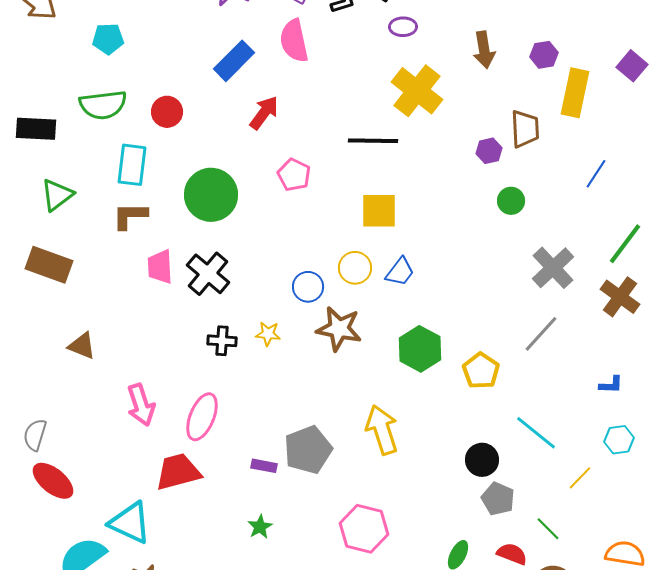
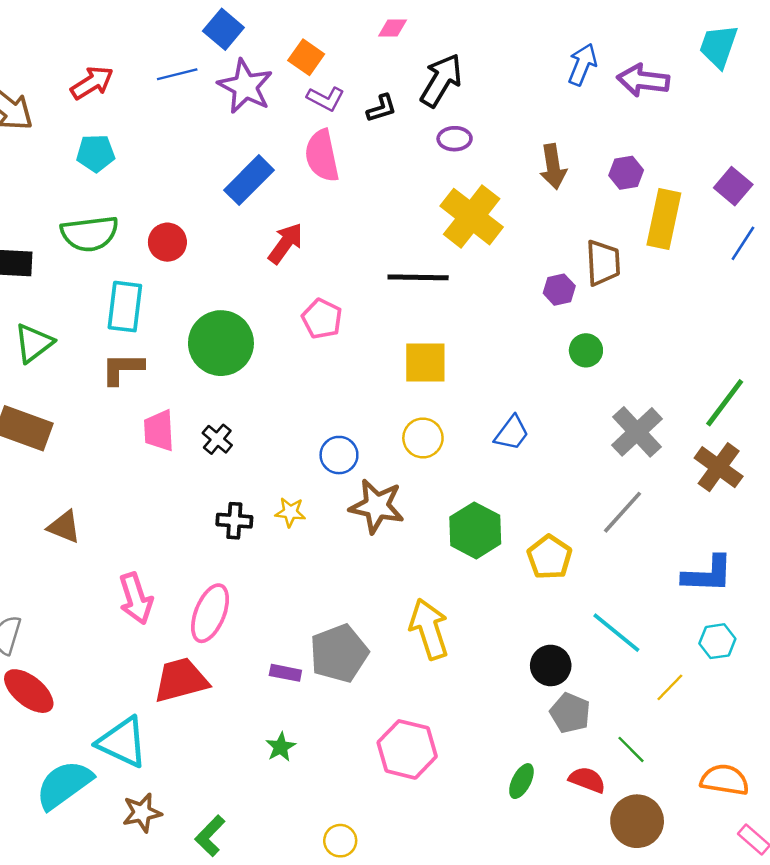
blue line: (596, 174) -> (743, 243), moved
yellow circle: (355, 268) -> (423, 438), moved
blue trapezoid: (400, 272) -> (512, 433), moved
black cross: (208, 274) -> (217, 439), size x0.6
blue L-shape: (611, 385) -> (708, 574), size x1.8

